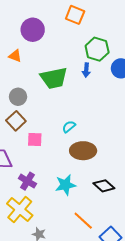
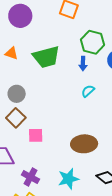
purple circle: (33, 30) -> (20, 16), moved
green trapezoid: (54, 78) -> (46, 57), moved
cyan semicircle: (69, 127) -> (88, 91), moved

